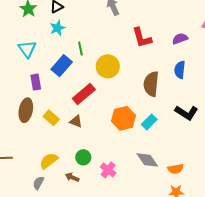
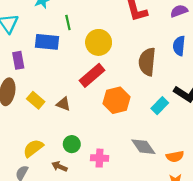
blue rectangle: (62, 66) -> (47, 42), turned 55
red rectangle: (84, 94) -> (92, 75), moved
cyan rectangle: (149, 122) -> (160, 106), moved
pink cross: (108, 170) -> (100, 158), turned -35

